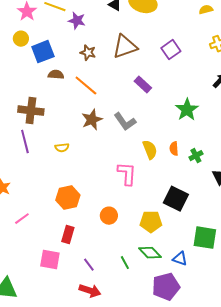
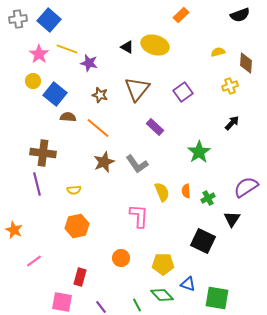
brown triangle: (125, 47) -> (137, 89), turned -32
blue square: (43, 52) -> (55, 94), turned -30
orange hexagon: (68, 198) -> (77, 226), moved
black square: (176, 199) -> (203, 241), moved
green square: (205, 238) -> (217, 298), moved
blue triangle: (180, 259) -> (188, 284), moved

